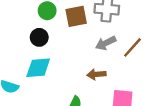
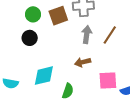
gray arrow: (106, 43) -> (87, 35), turned 132
cyan diamond: (38, 68) -> (44, 76), moved

